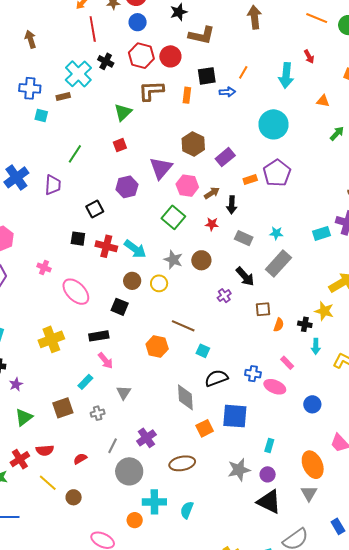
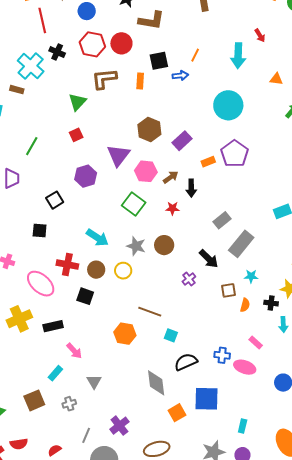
brown rectangle: (63, 97) -> (17, 90), turned 32
cyan star: (276, 233) -> (251, 276), moved
gray rectangle: (244, 238) -> (222, 220), moved, turned -60
red cross: (106, 246) -> (67, 265), moved
black rectangle: (99, 336) -> (53, 326), moved
yellow cross: (51, 339) -> (19, 319), moved

